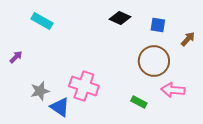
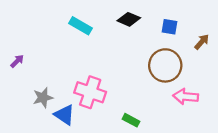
cyan rectangle: (42, 21) -> (80, 26), moved
green rectangle: (139, 102) -> (131, 120), moved

